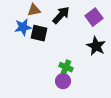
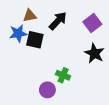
purple circle: (63, 81) -> (47, 90), moved

